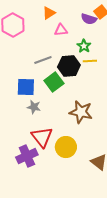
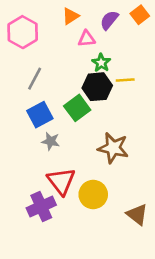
purple semicircle: (89, 19) -> (109, 20), moved, turned 112
green star: (84, 46) -> (101, 63), moved
gray line: (43, 60) -> (35, 79), moved, turned -42
blue square: (26, 87) -> (40, 115), turned -30

